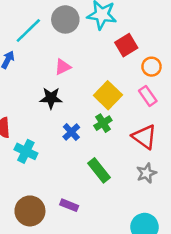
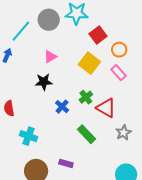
yellow square: (108, 95) -> (89, 63), moved
red triangle: (144, 137) -> (106, 108), moved
cyan cross: (26, 151) -> (28, 136), moved

